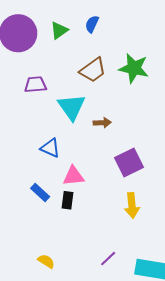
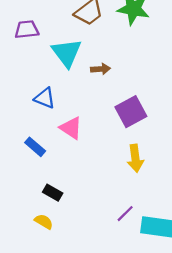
pink triangle: (73, 176) -> (71, 128), turned 40
black rectangle: (68, 200) -> (53, 193), moved, turned -66
purple line: (108, 259) -> (125, 214), moved

